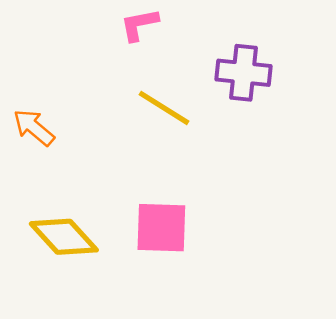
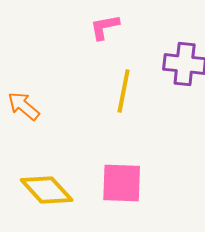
yellow line: (164, 108) -> (124, 91), turned 69

